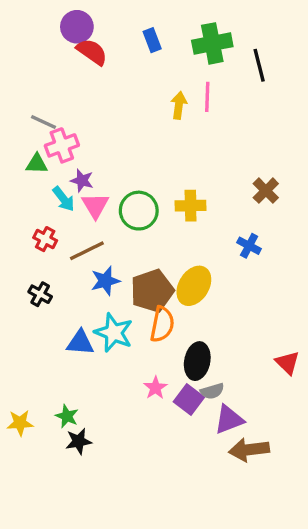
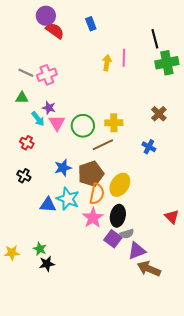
green cross: (212, 43) -> (167, 63), moved
pink cross: (62, 145) -> (47, 75), moved
brown line: (87, 251) -> (103, 145), moved
yellow ellipse: (194, 286) -> (120, 185), moved
pink star: (155, 388) -> (93, 218), moved, size x1.5
brown arrow: (249, 450) -> (149, 269), turned 30

